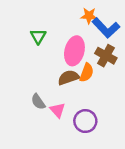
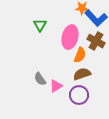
brown semicircle: (68, 77) -> (82, 74), moved
pink triangle: (58, 110) -> (56, 86), turned 40

